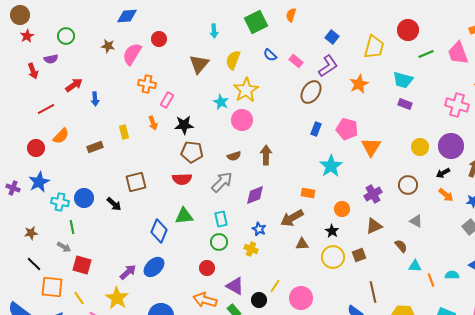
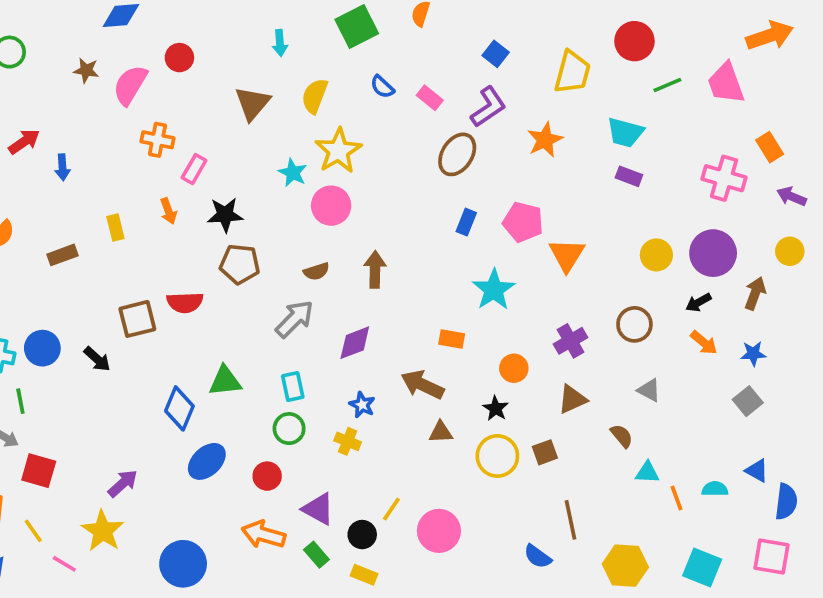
red semicircle: (182, 179) -> (185, 302), moved
brown arrow: (292, 218) -> (422, 385), turned 55
blue ellipse: (154, 267) -> (207, 461), moved

